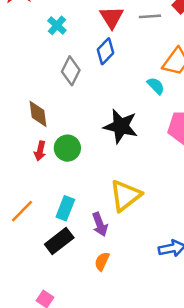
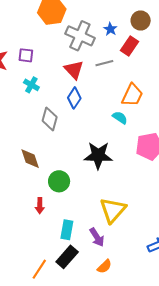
red arrow: (40, 151) -> (40, 206), moved
orange line: (22, 211) -> (39, 269), moved
orange semicircle: (102, 261) -> (104, 267), turned -147

